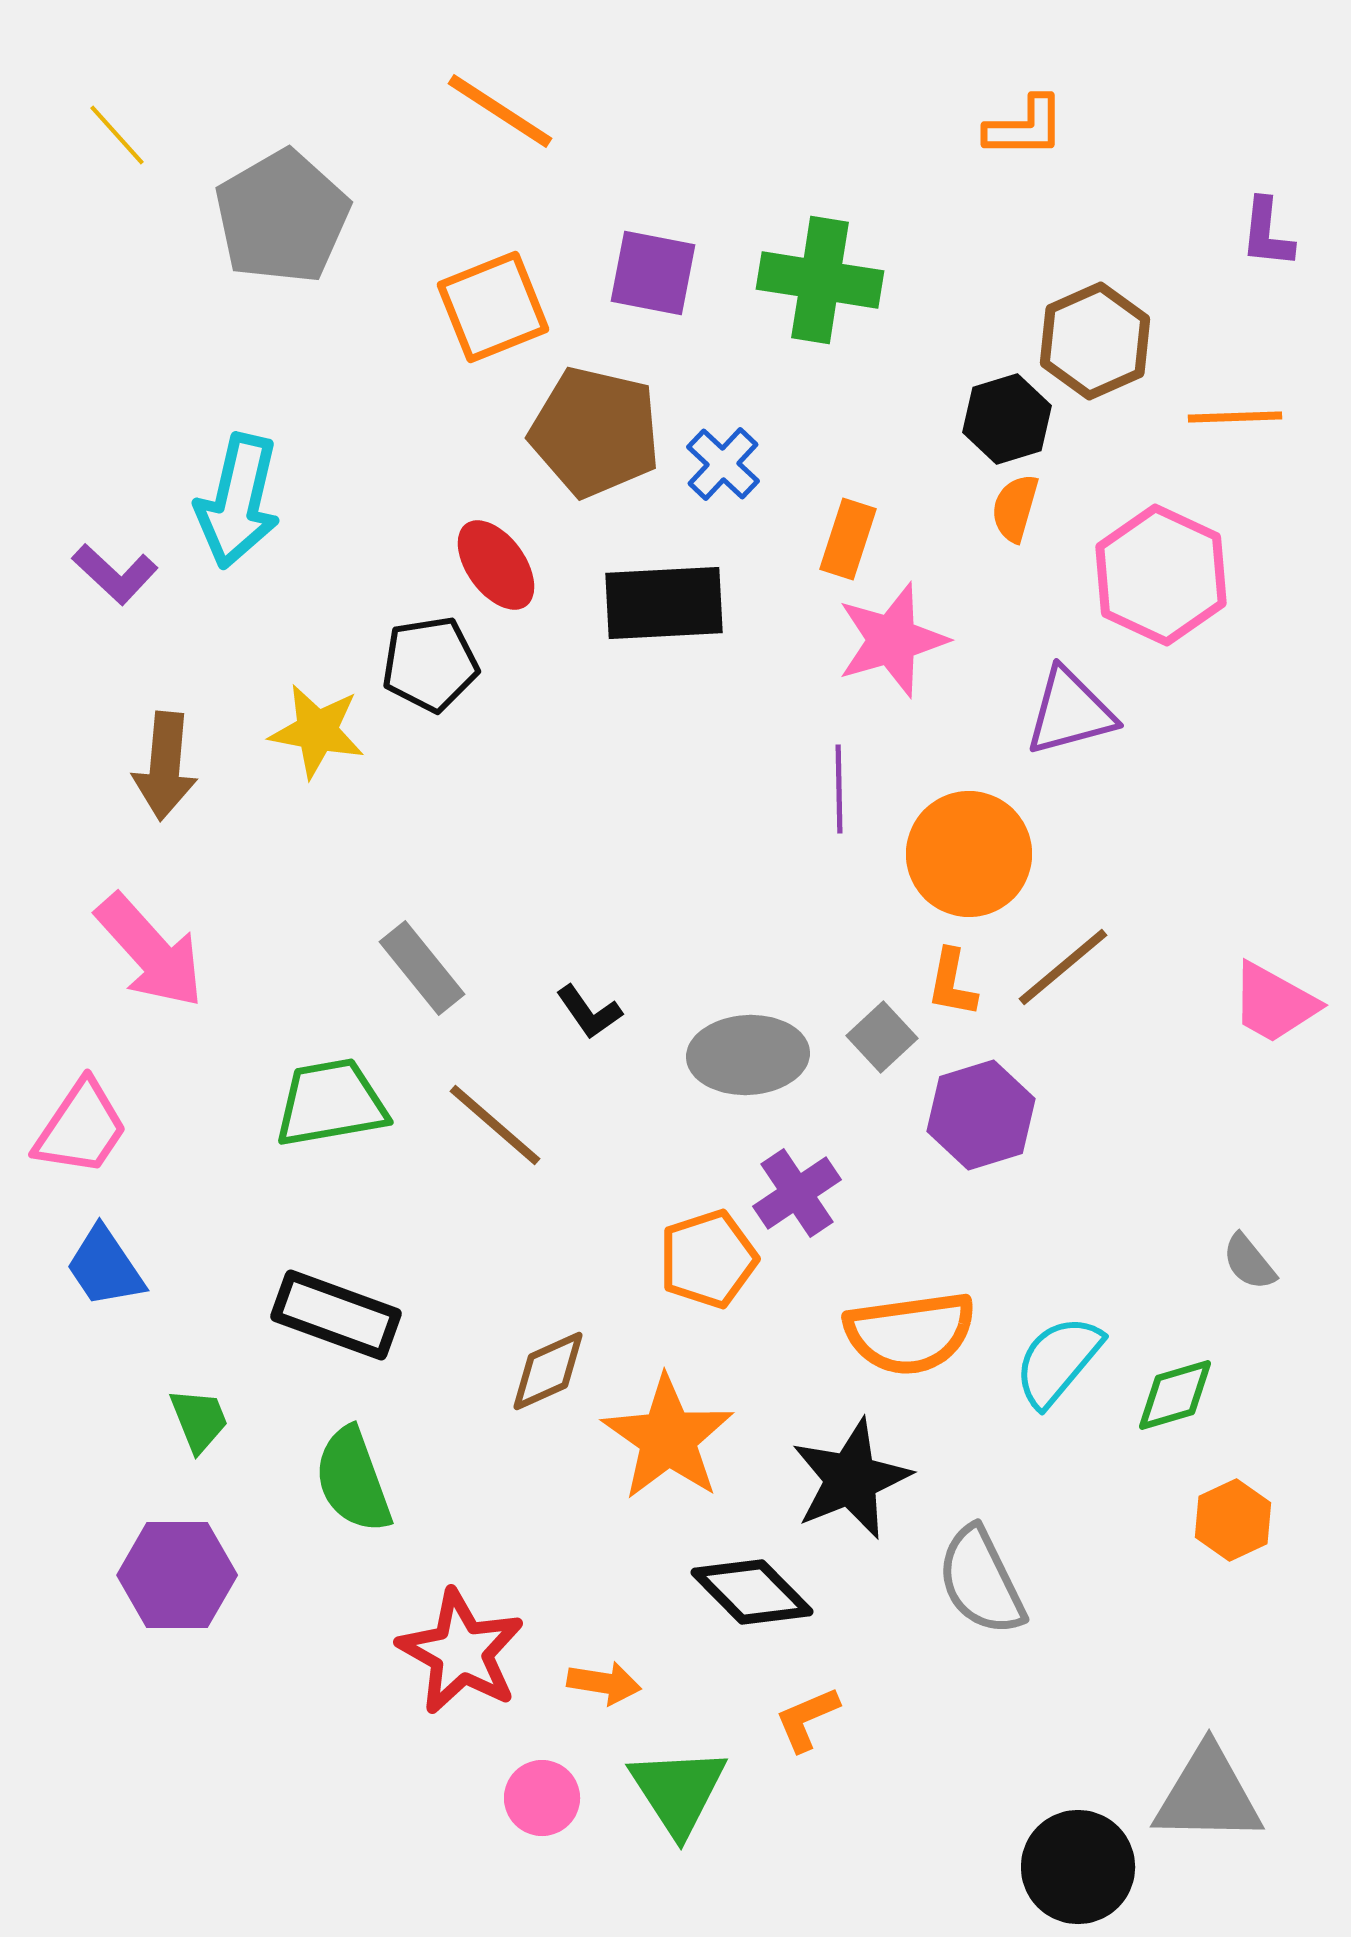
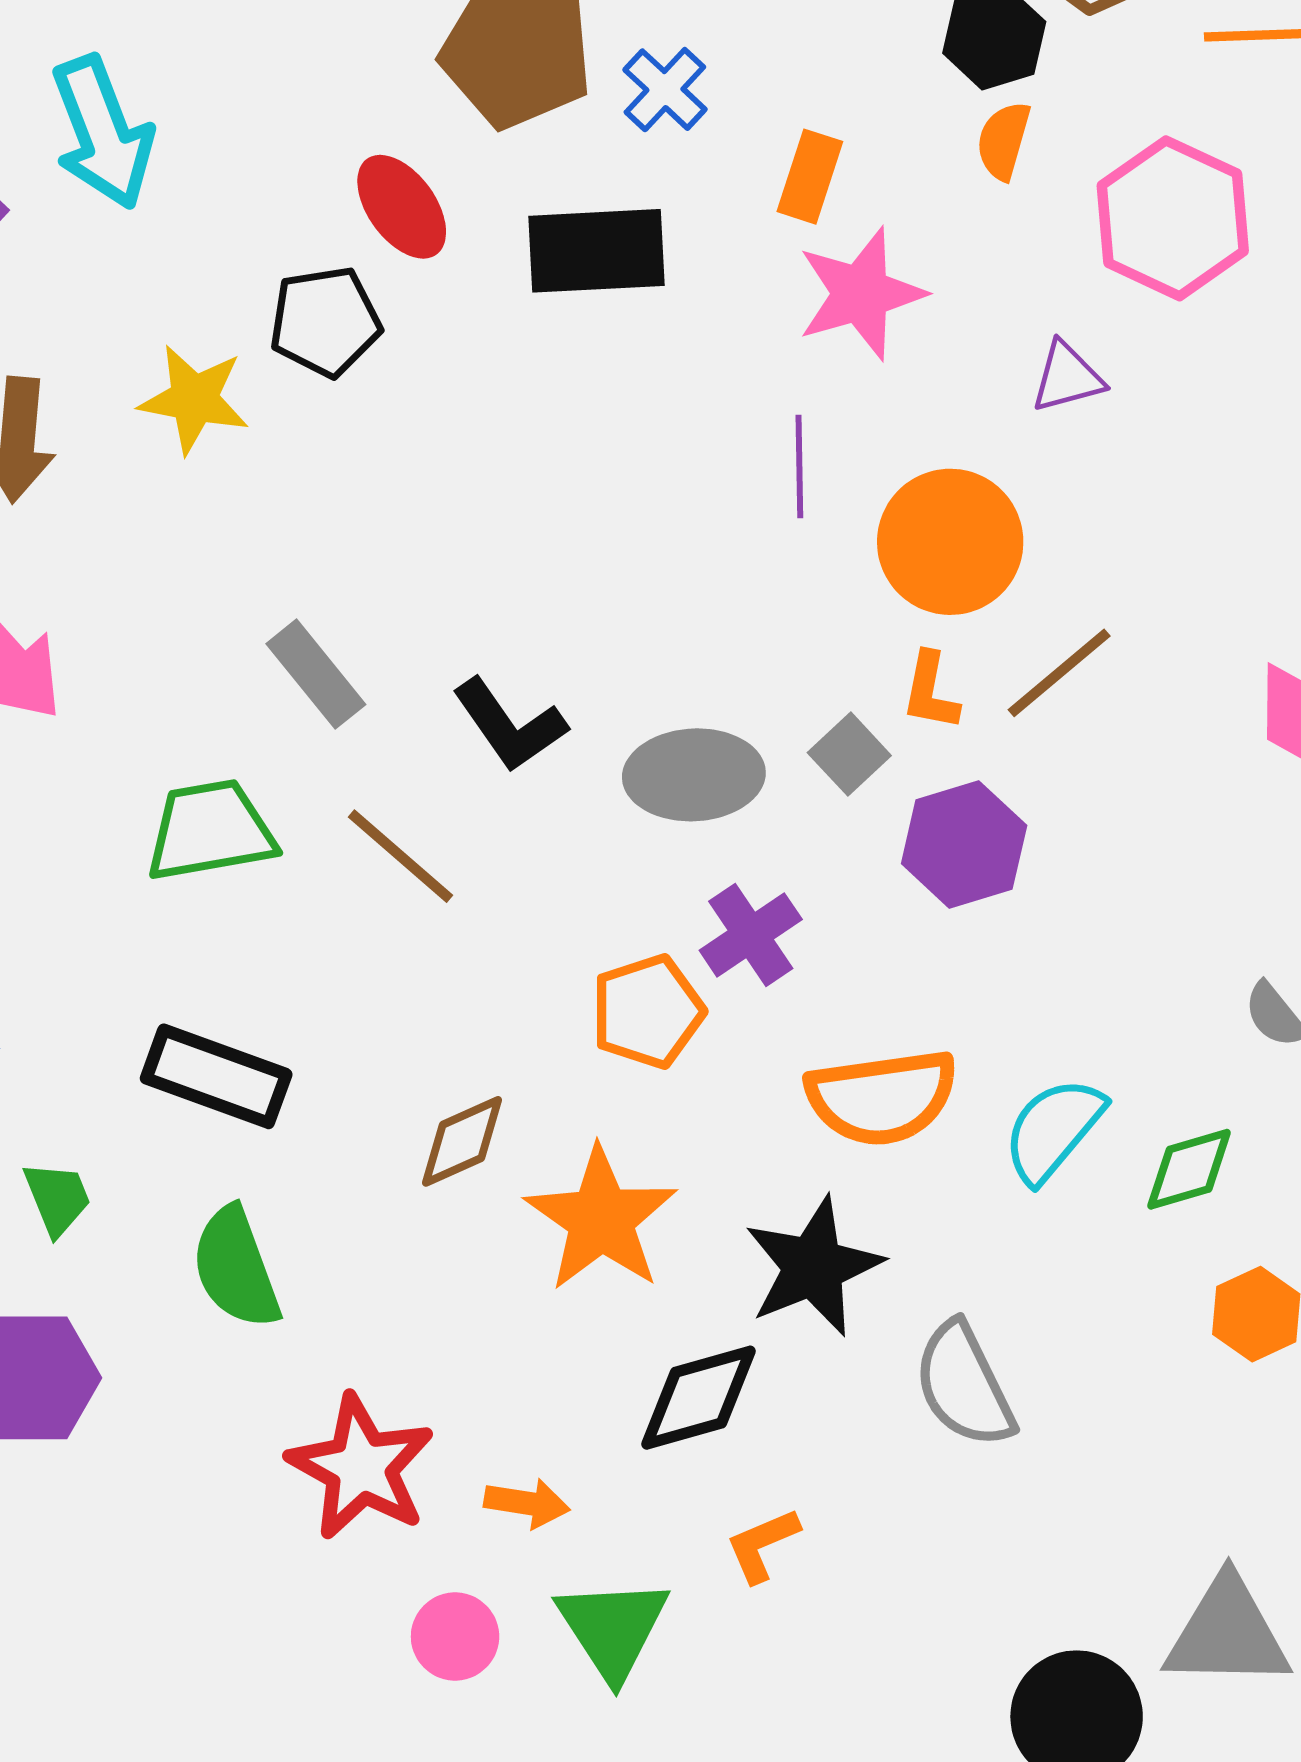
cyan arrow: (238, 501) -> (102, 133), turned -34
purple triangle: (1070, 712) -> (1067, 377), size x0.7
black L-shape: (589, 1012) -> (510, 725), size x1.5
black diamond: (752, 1592) -> (699, 1398), turned -61

